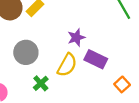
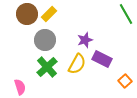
gray circle: (26, 52) -> (45, 40), moved
green cross: (41, 83) -> (47, 67), moved, size x1.5

